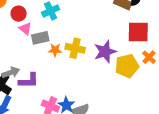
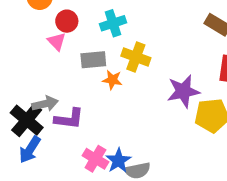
pink triangle: (25, 29) -> (57, 41), moved
yellow cross: (75, 48) -> (136, 57), moved

